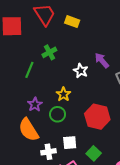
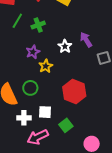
green line: (29, 70) -> (17, 21), moved
purple star: (35, 104) -> (33, 52), moved
green circle: (57, 114) -> (30, 88), moved

